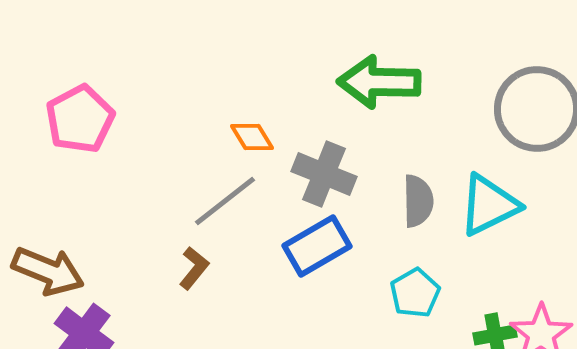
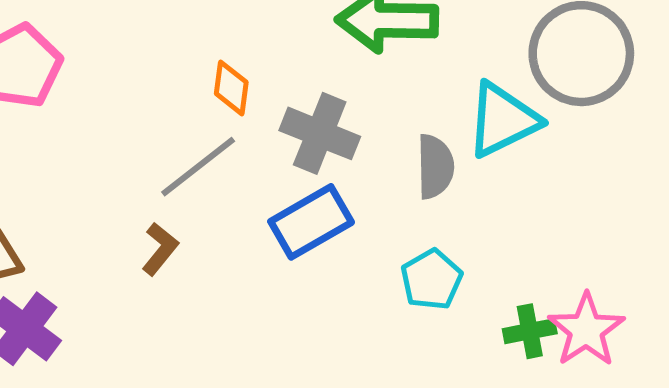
orange diamond: (252, 137) -> (231, 88), turned 39
cyan triangle: (489, 205) -> (503, 120), moved

